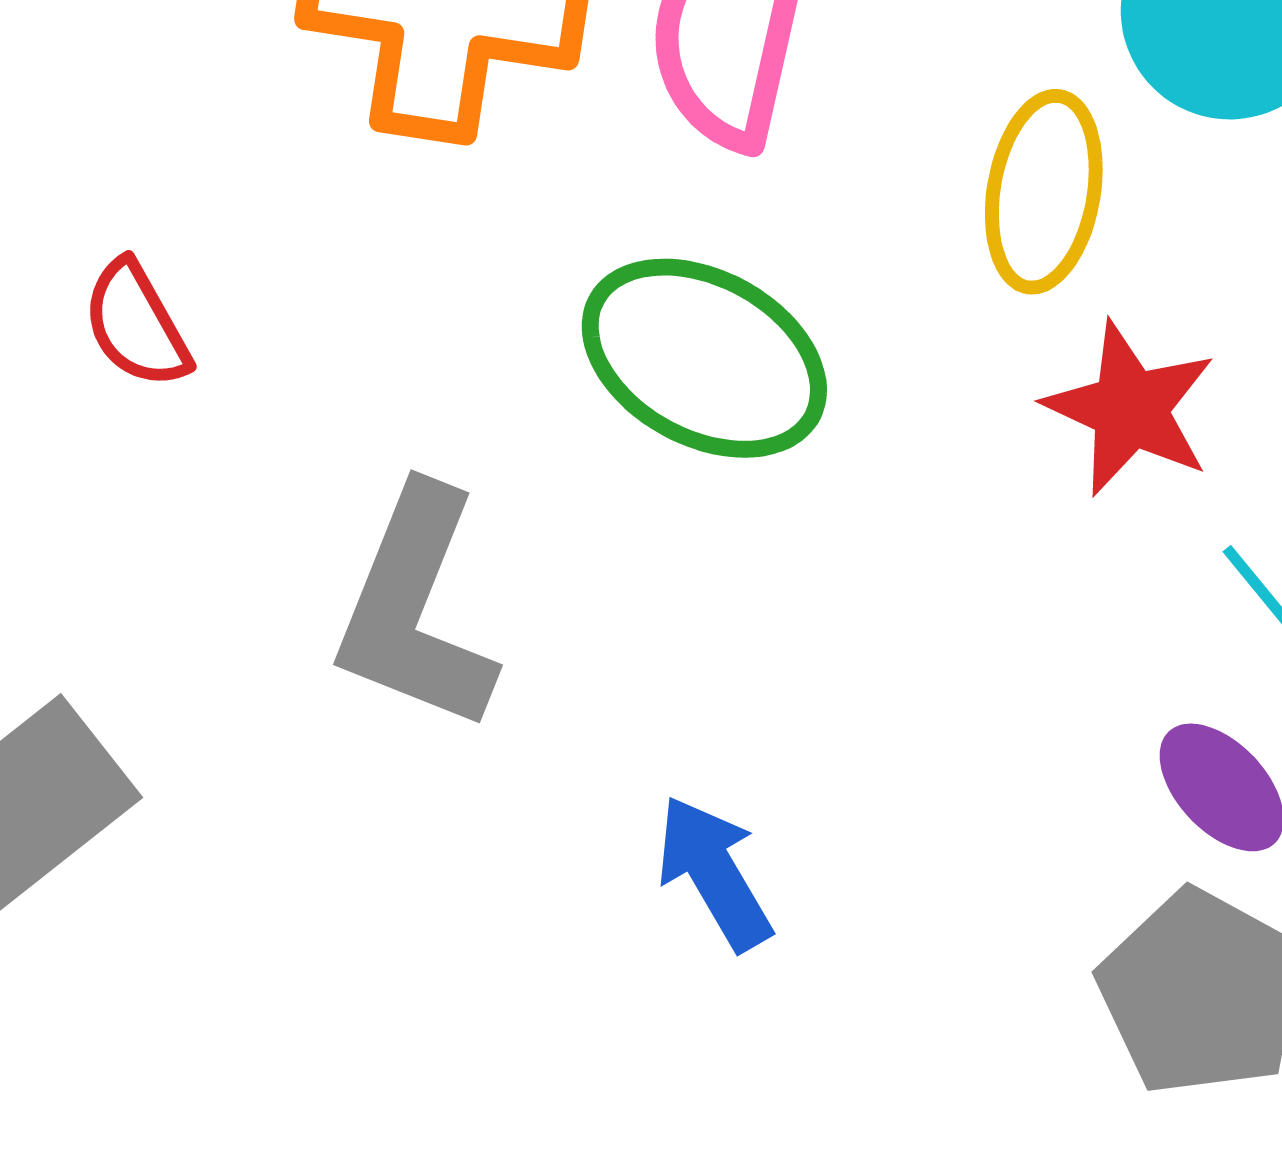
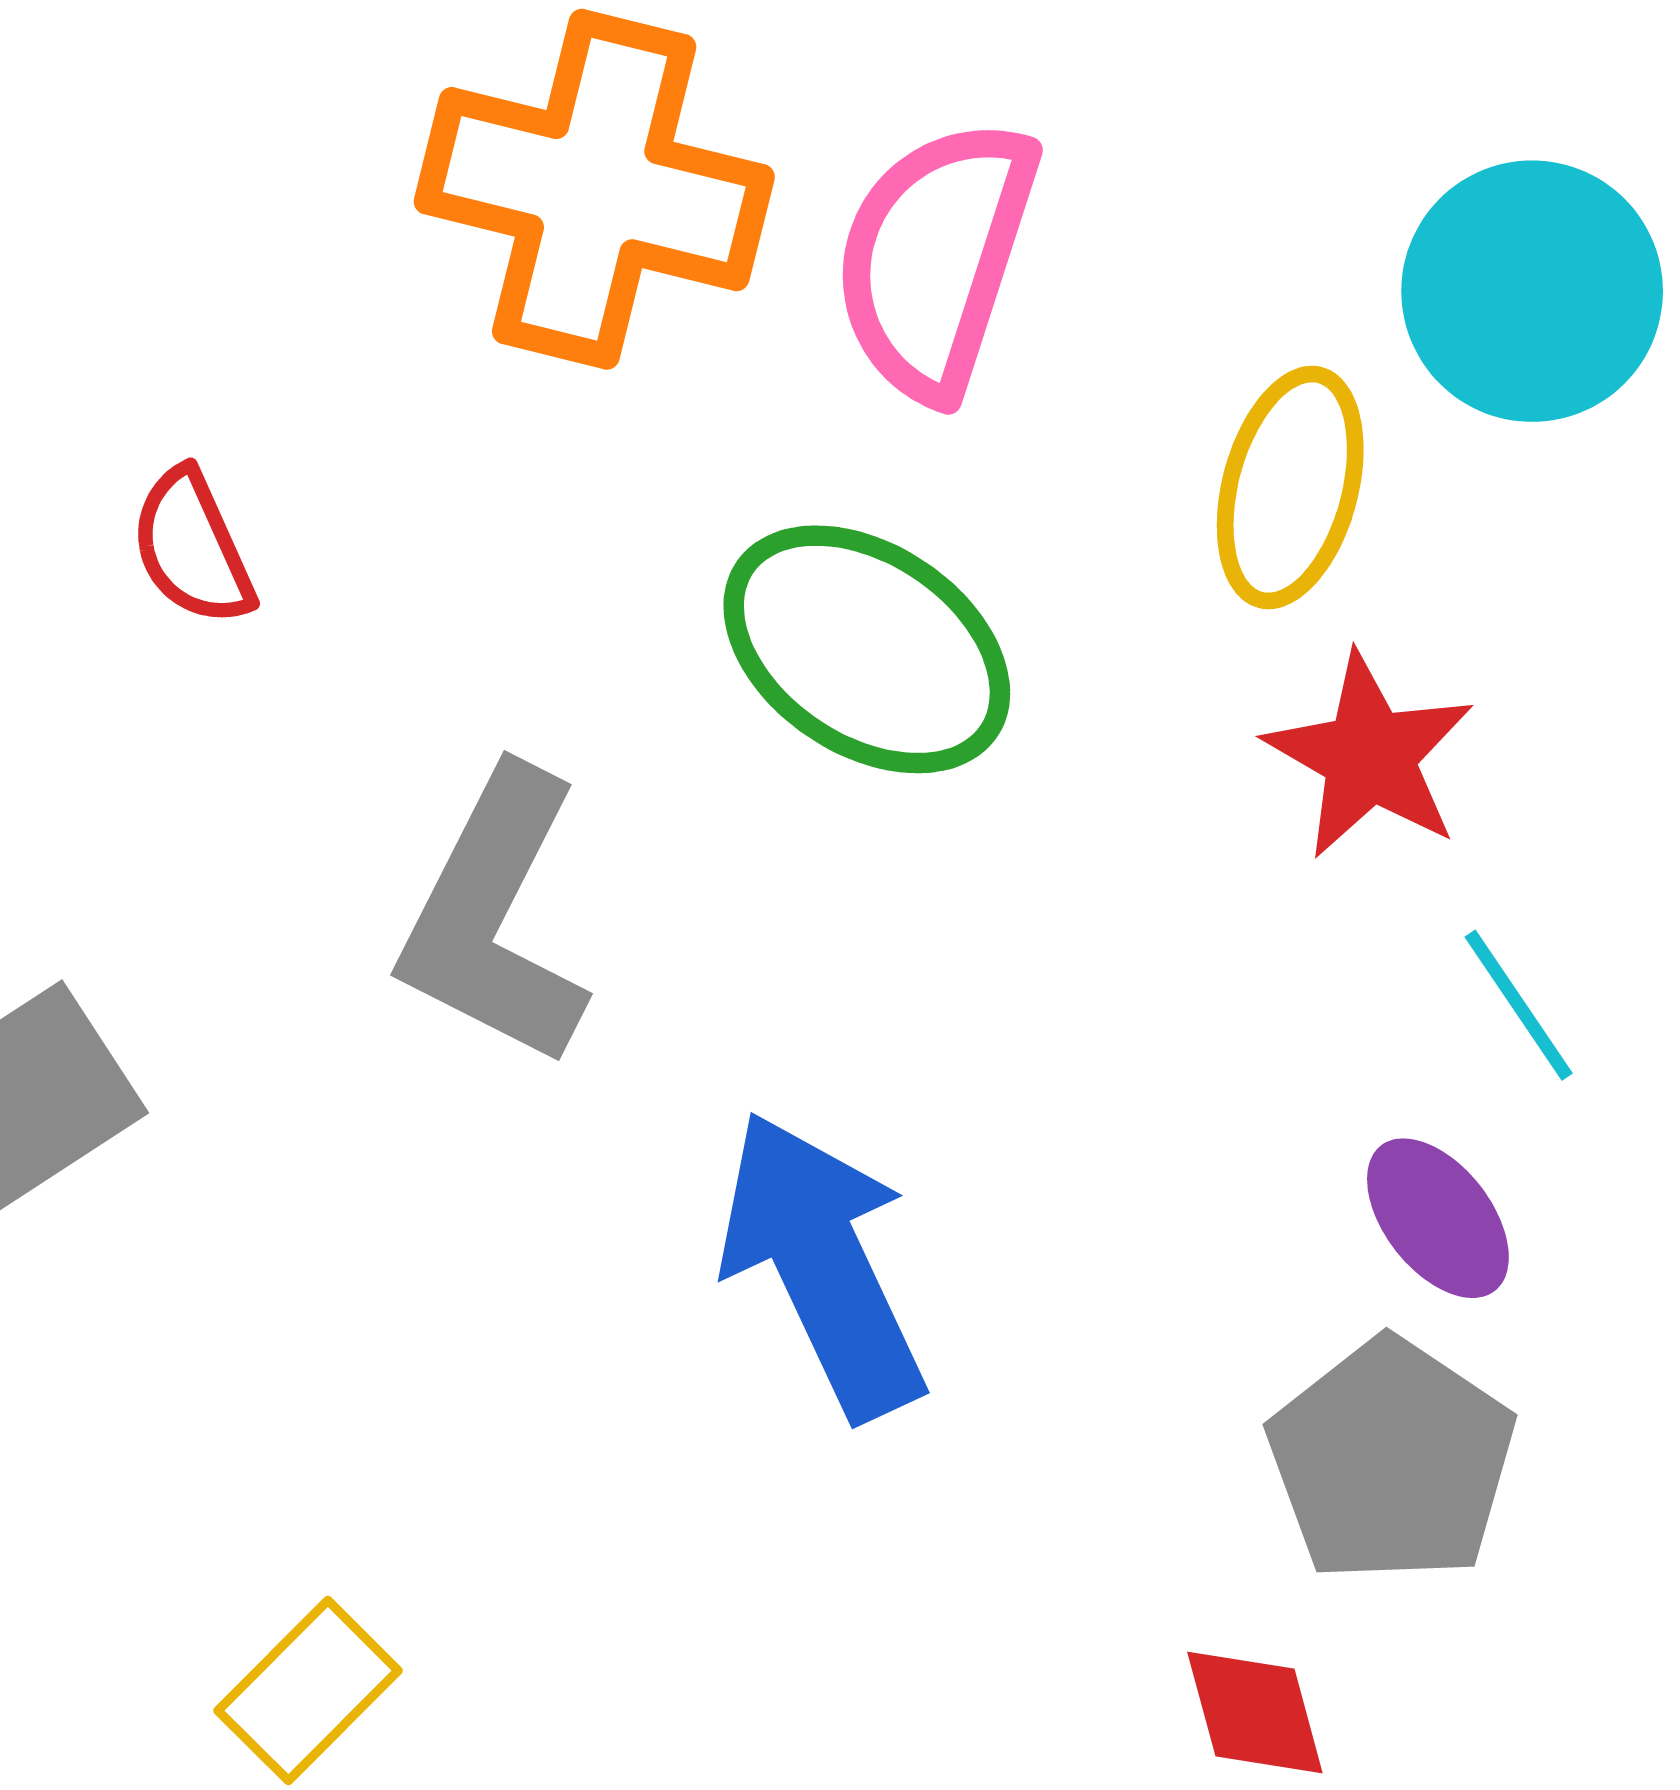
blue arrow: (714, 873) -> (823, 1265), size x1.6

